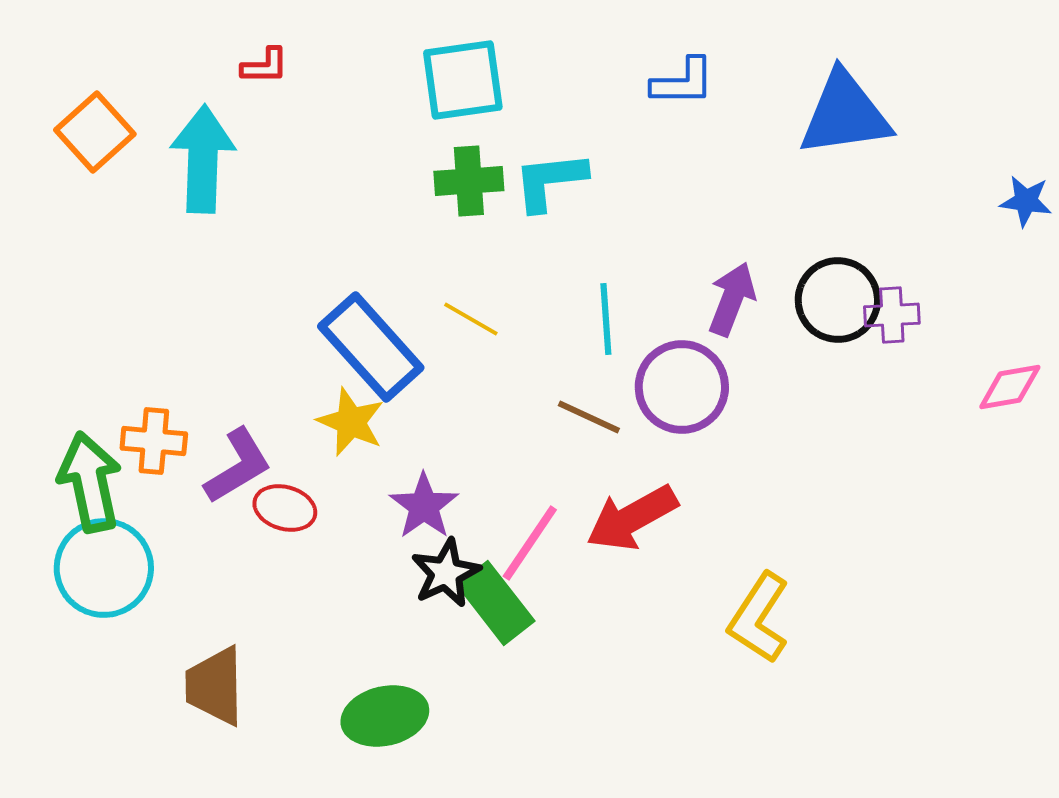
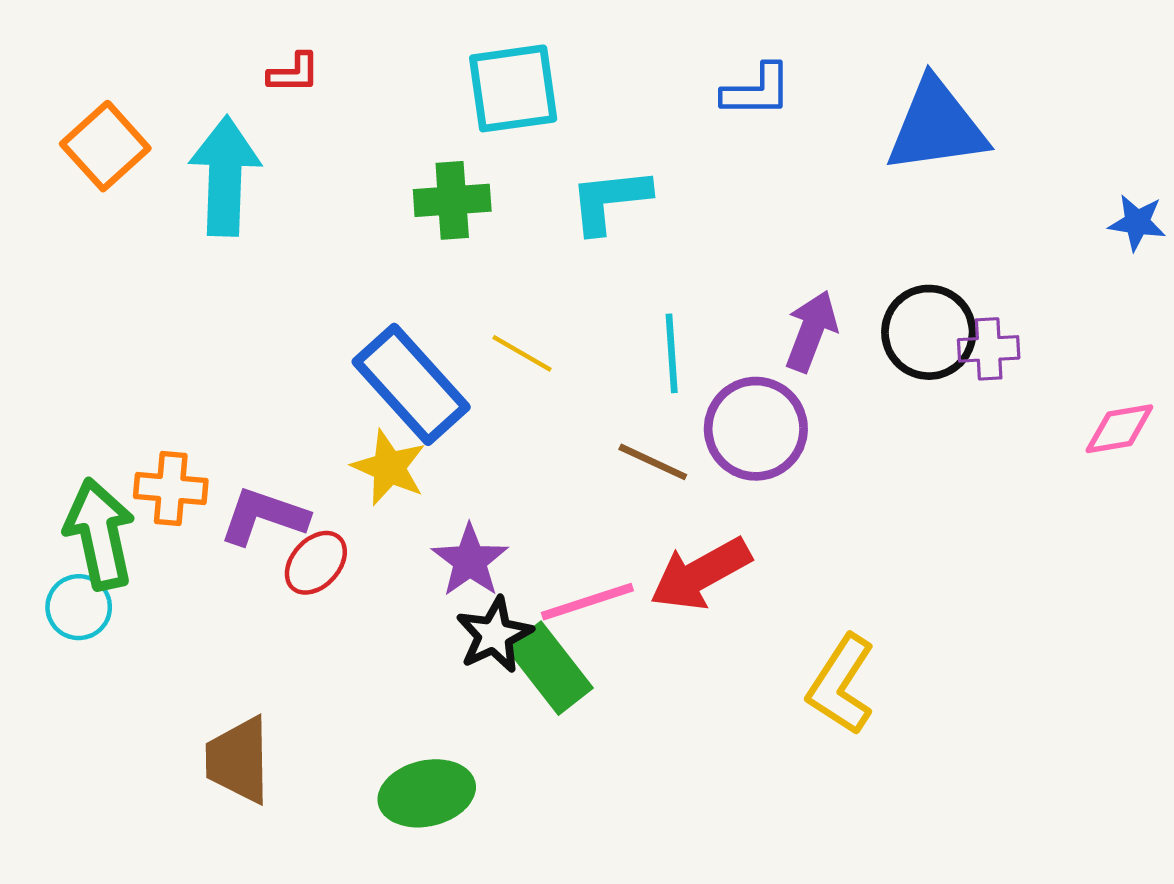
green cross: (469, 181) -> (452, 200), moved
purple L-shape: (238, 466) -> (264, 516), turned -130
red ellipse: (285, 508) -> (316, 563), turned -64
pink line: (530, 543) -> (587, 602), turned 38
cyan circle: (104, 568) -> (79, 607), moved, size x0.6

